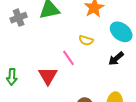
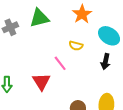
black arrow: (116, 59) -> (106, 62), turned -35

